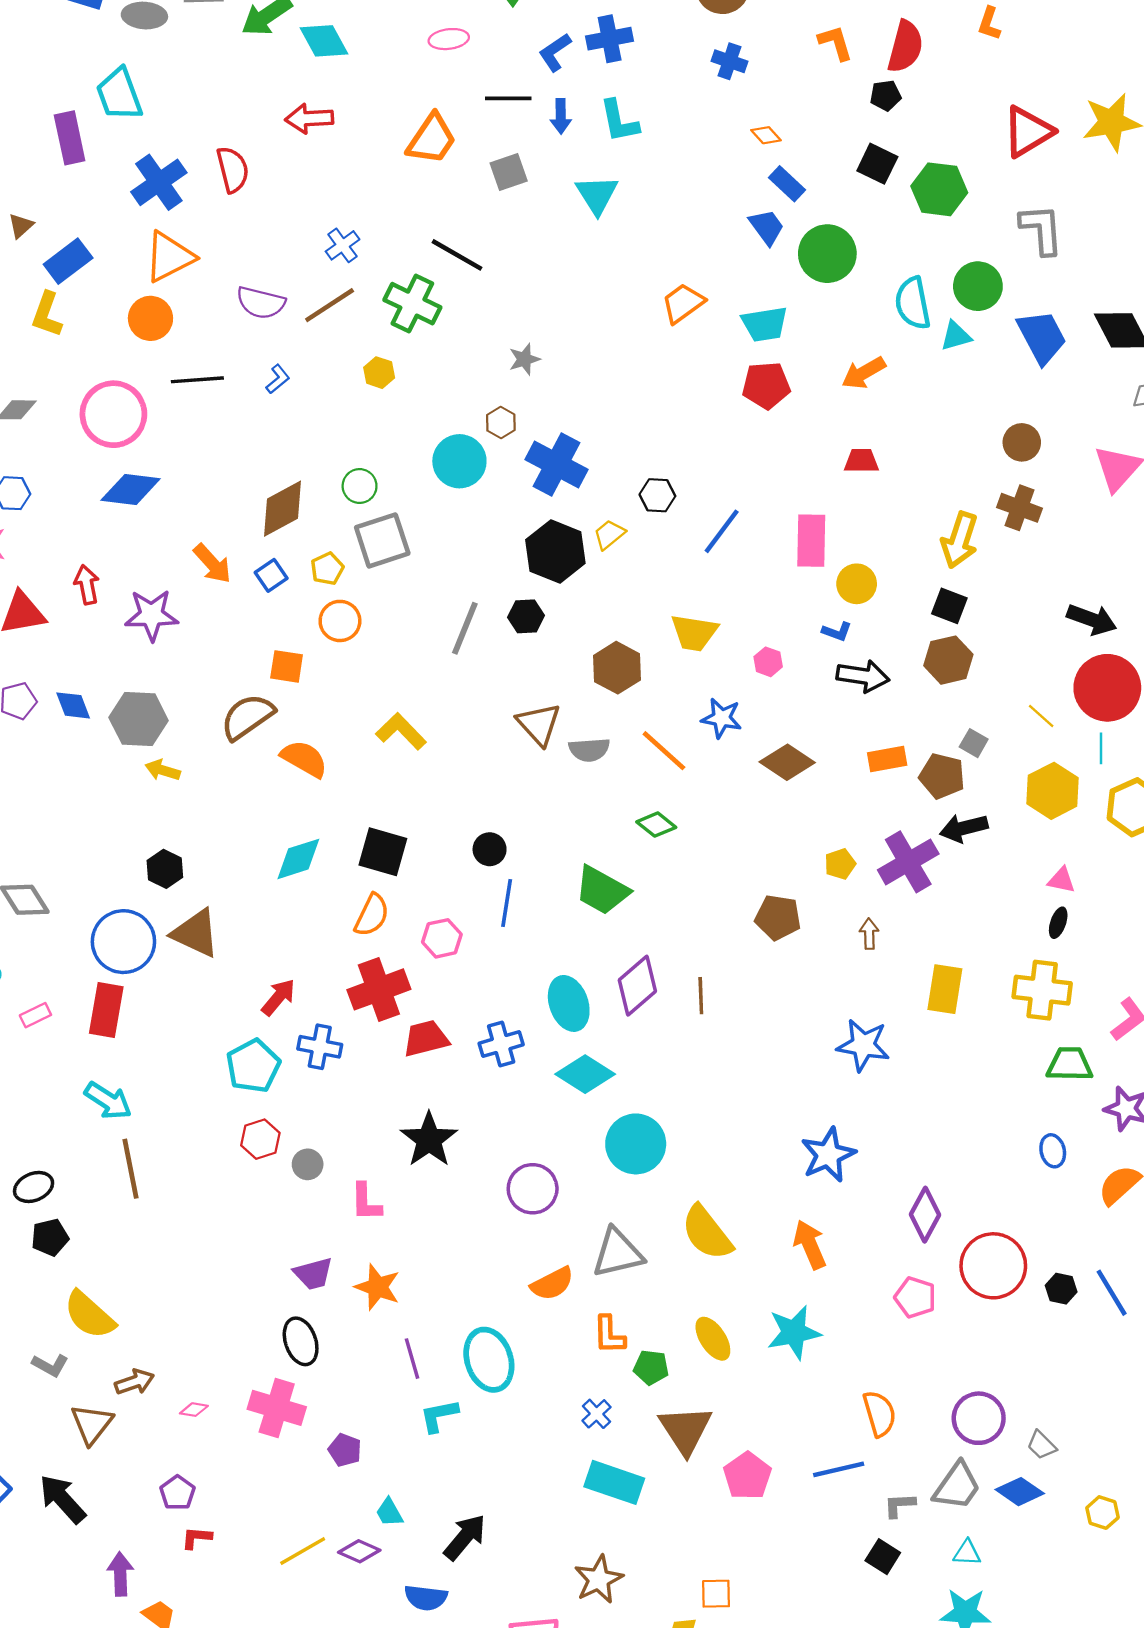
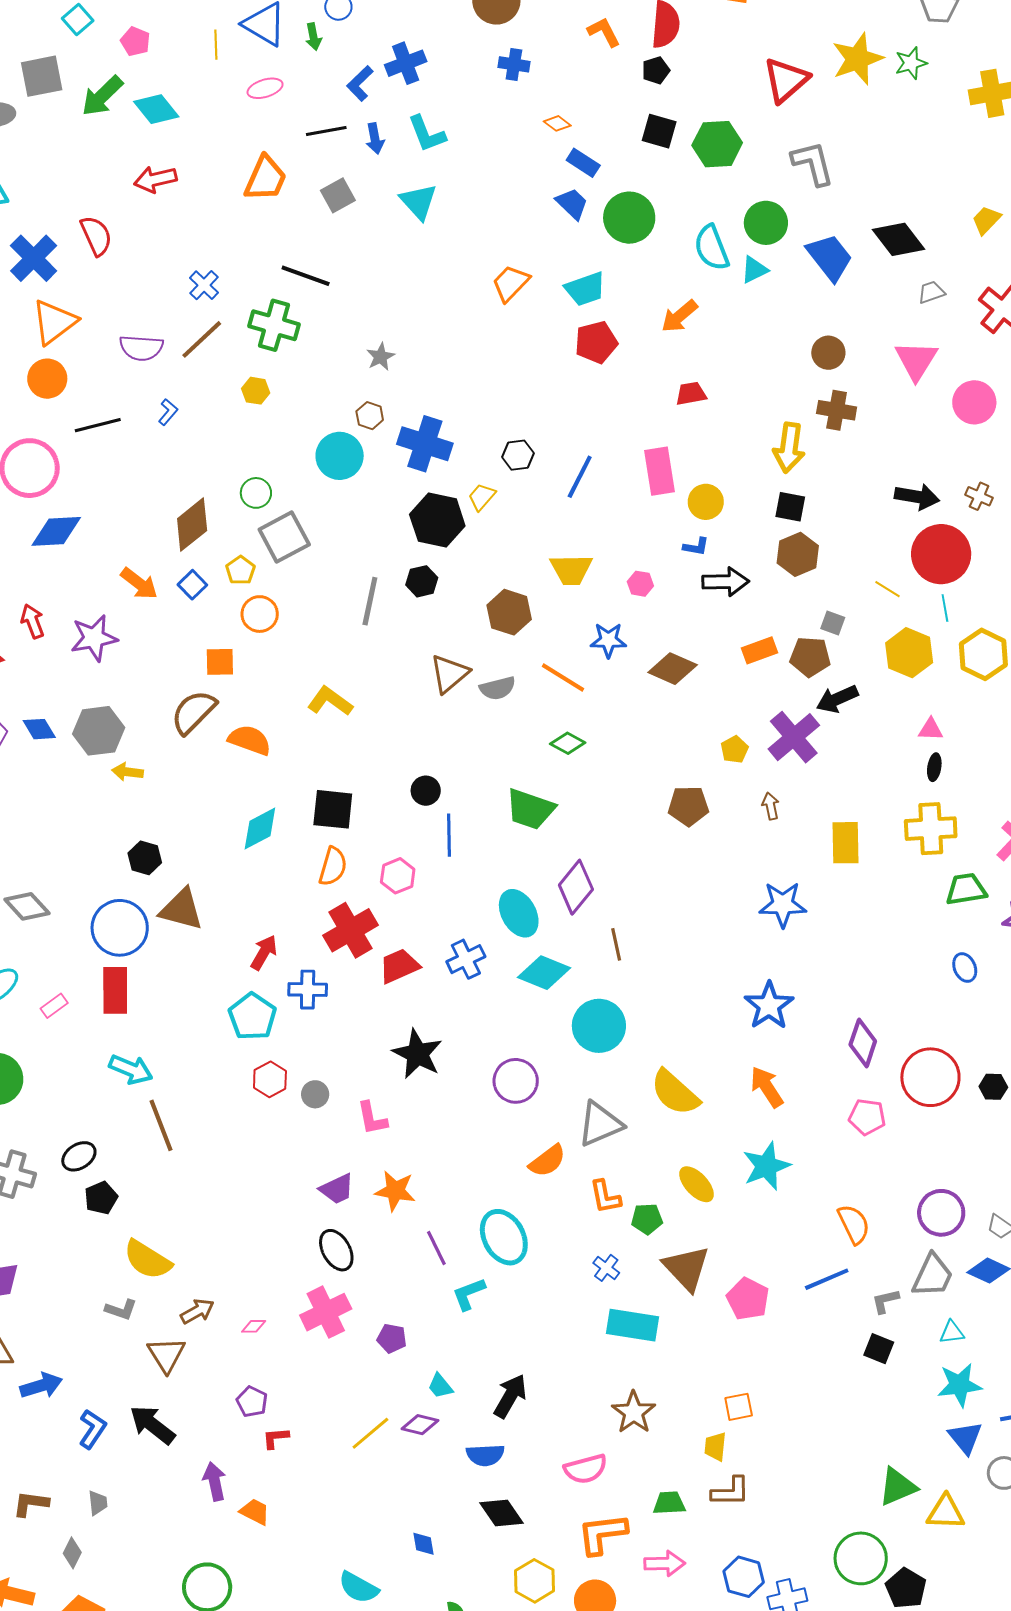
brown triangle: (539, 724) -> (449, 674), turned 42
brown line: (701, 996) -> (616, 944), moved
pink cross: (277, 1408) -> (326, 1312), turned -33

